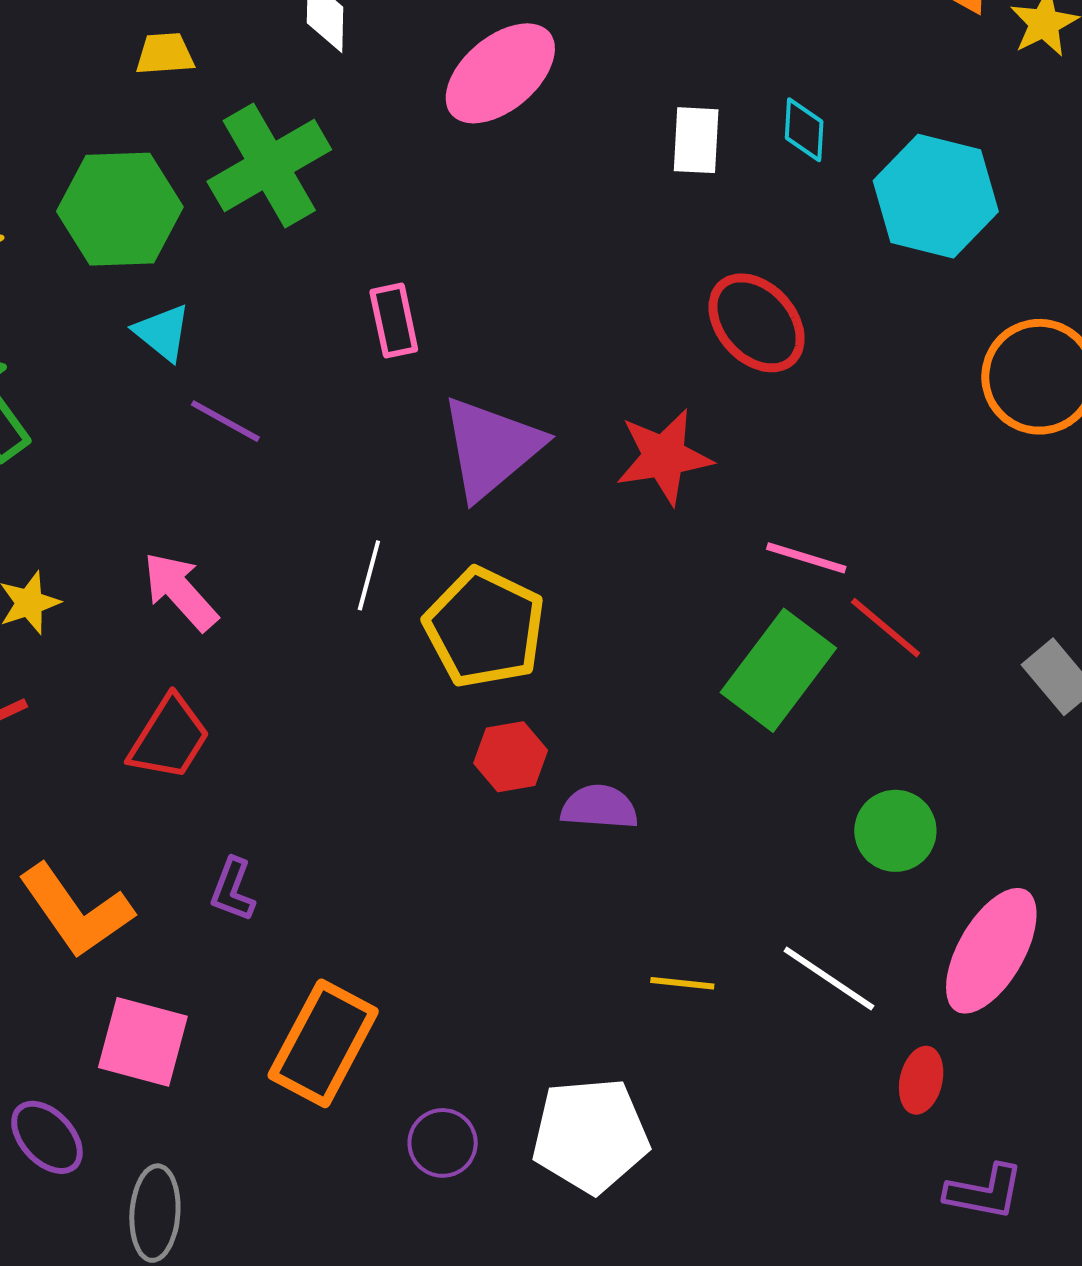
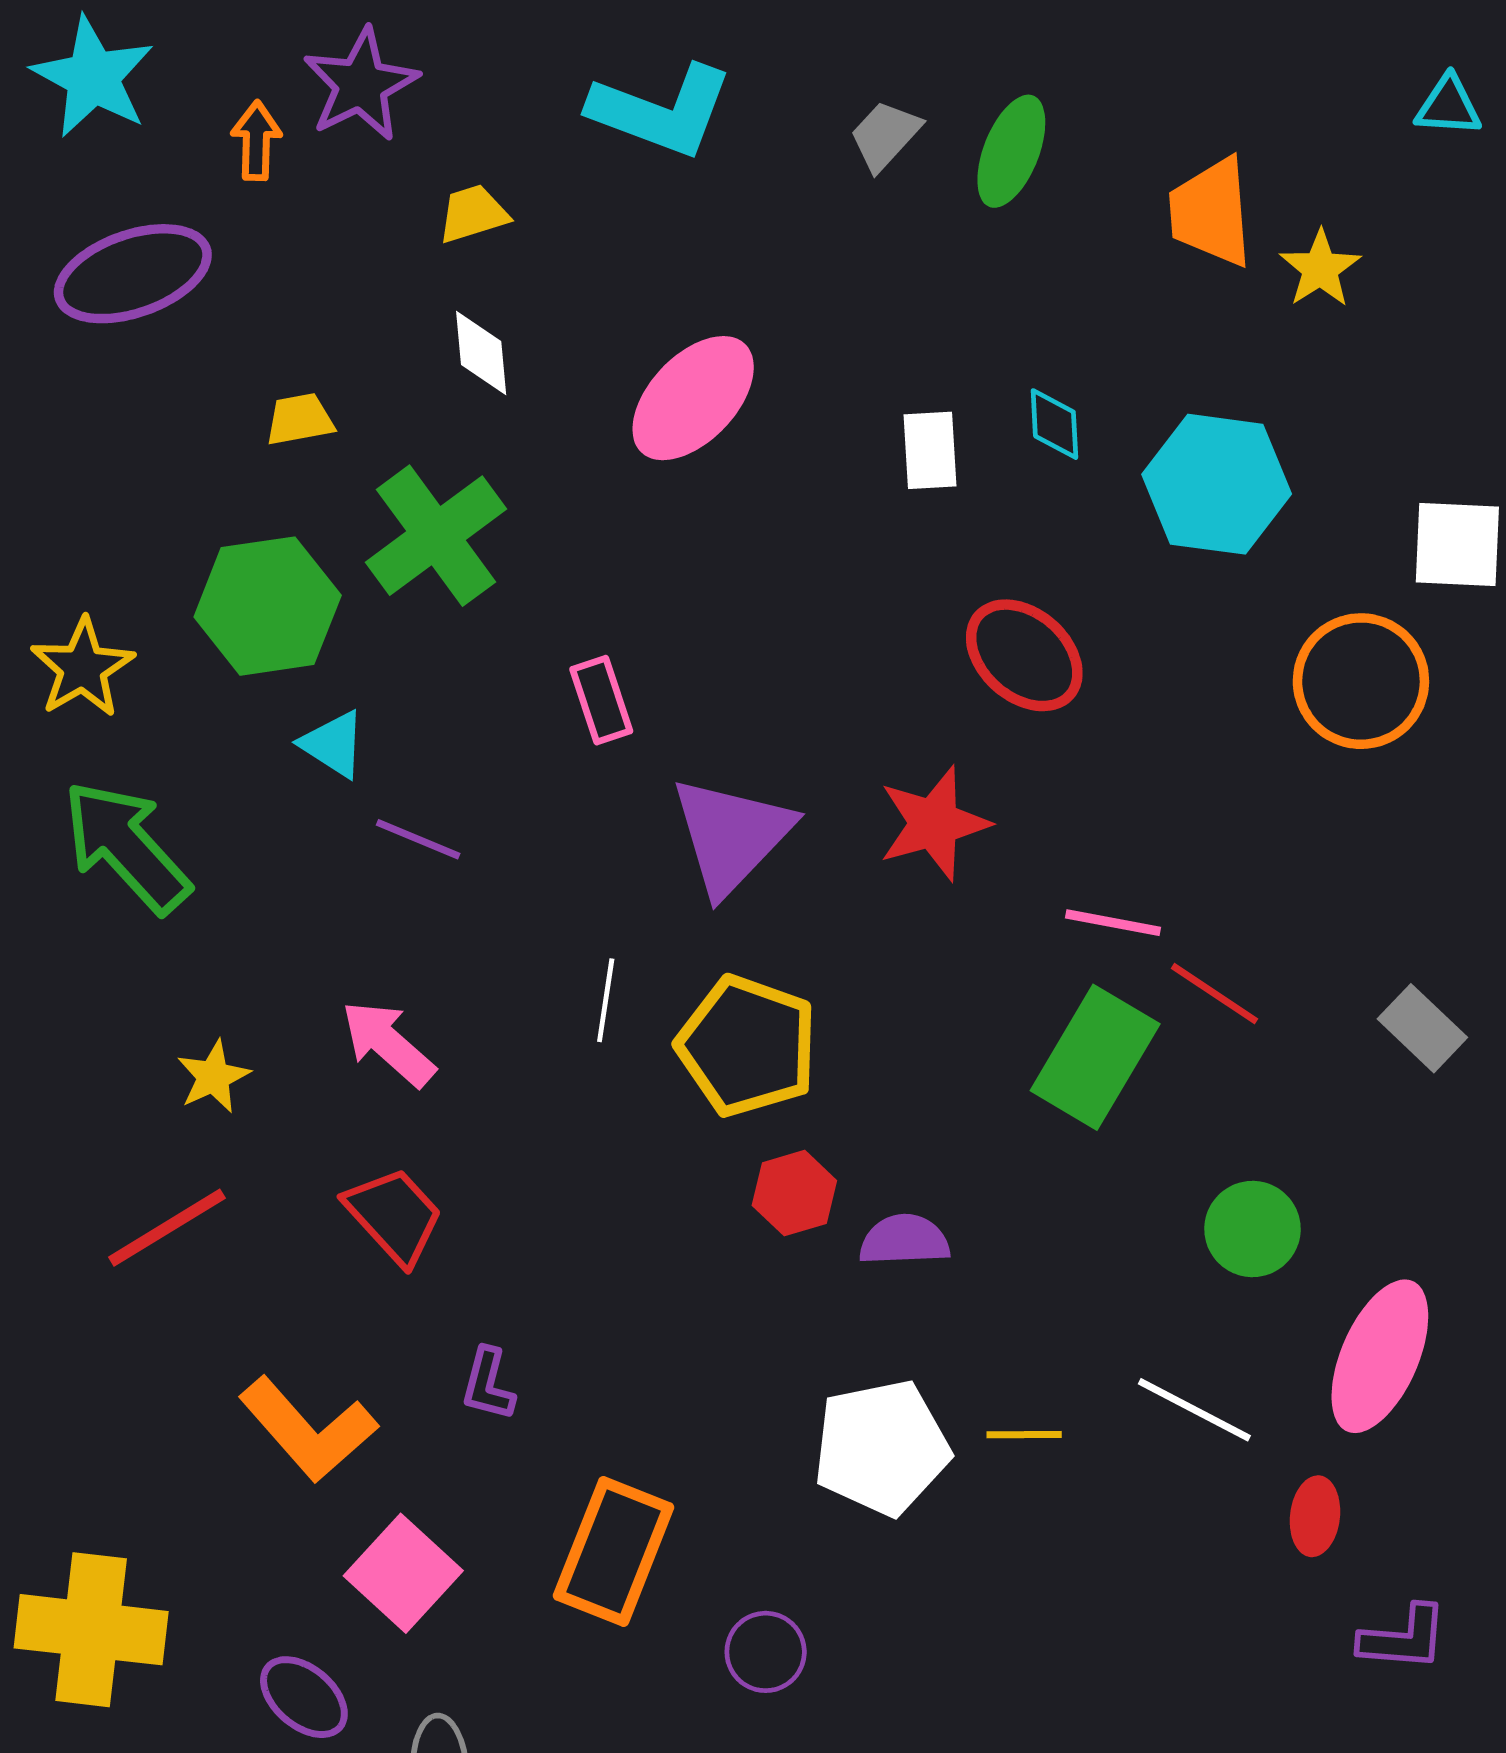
red trapezoid: (169, 738) -> (394, 1216), turned -68
pink square: (143, 1042) -> (403, 1573), turned 34
white pentagon: (590, 1135) -> (881, 1448), moved

